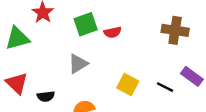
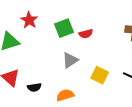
gray triangle: (78, 64) -> (70, 60), moved

